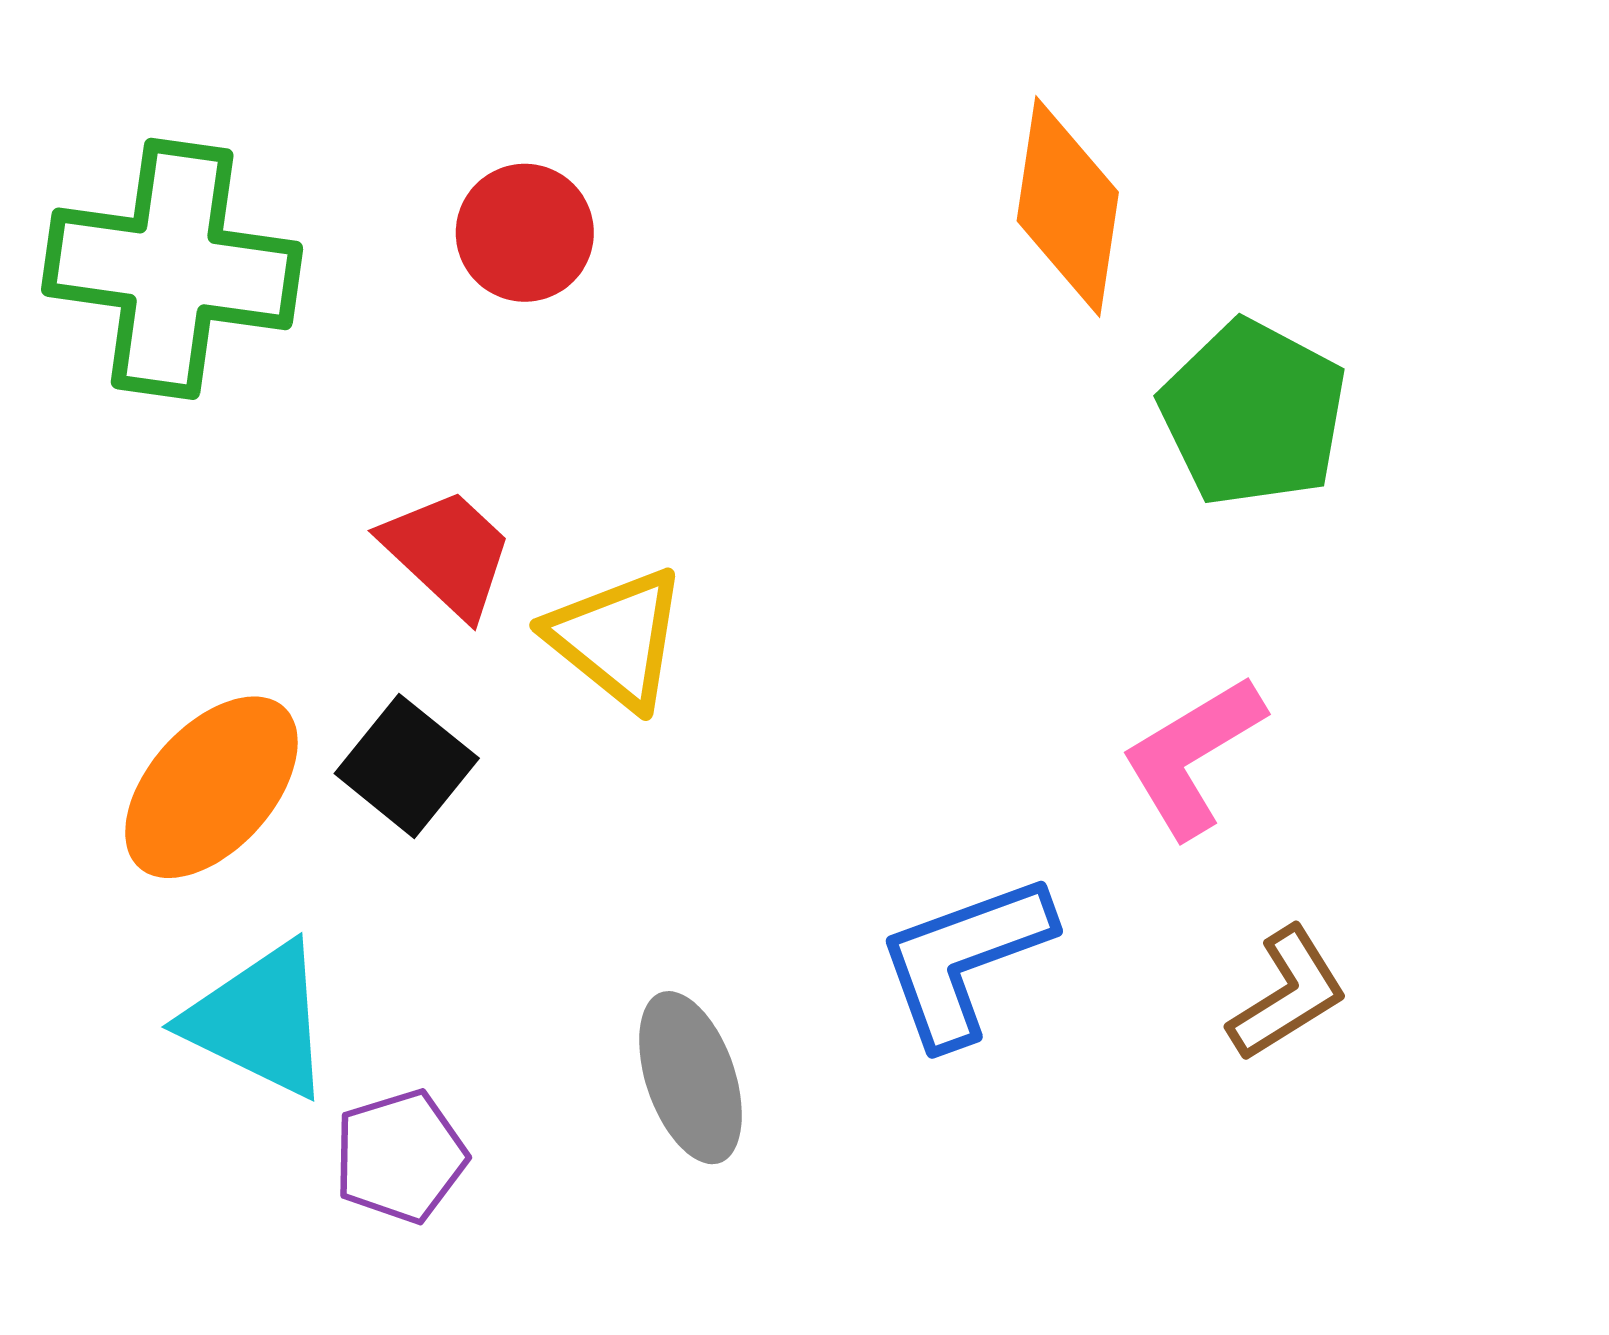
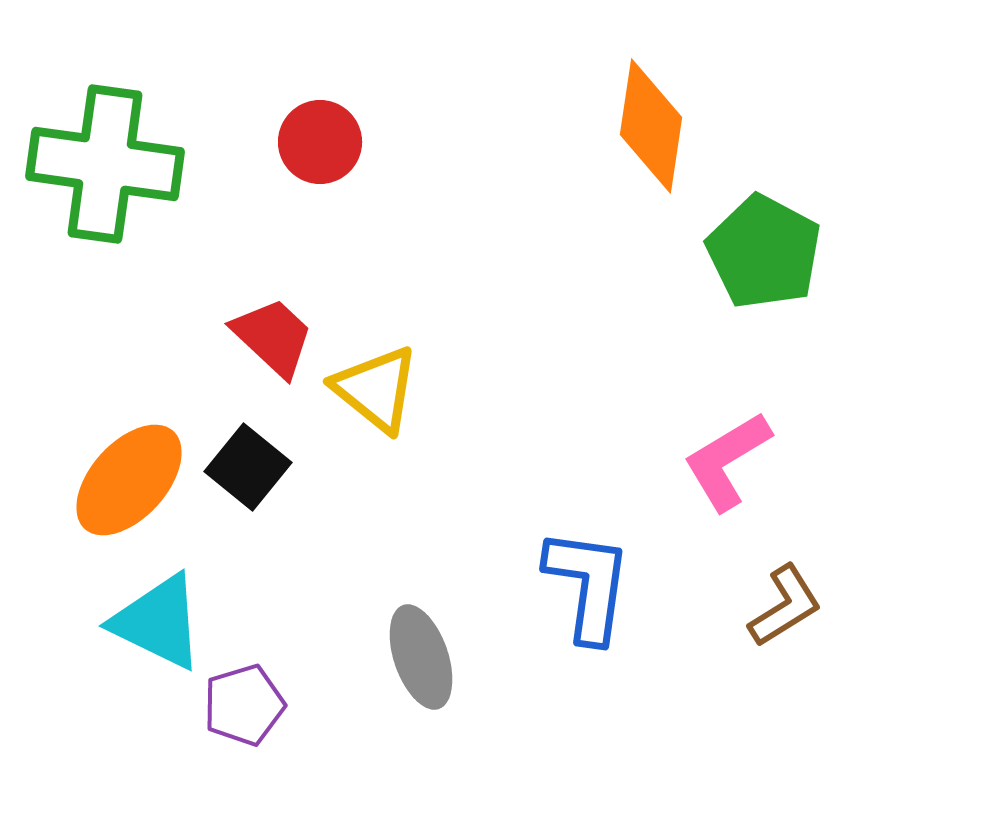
blue L-shape: (964, 960) -> (588, 585), turned 118

